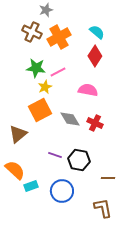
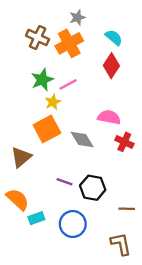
gray star: (46, 10) -> (77, 18), moved
green star: (36, 68) -> (42, 80), turned -30
pink semicircle: (88, 90) -> (109, 117), moved
red cross: (95, 123) -> (124, 142), moved

